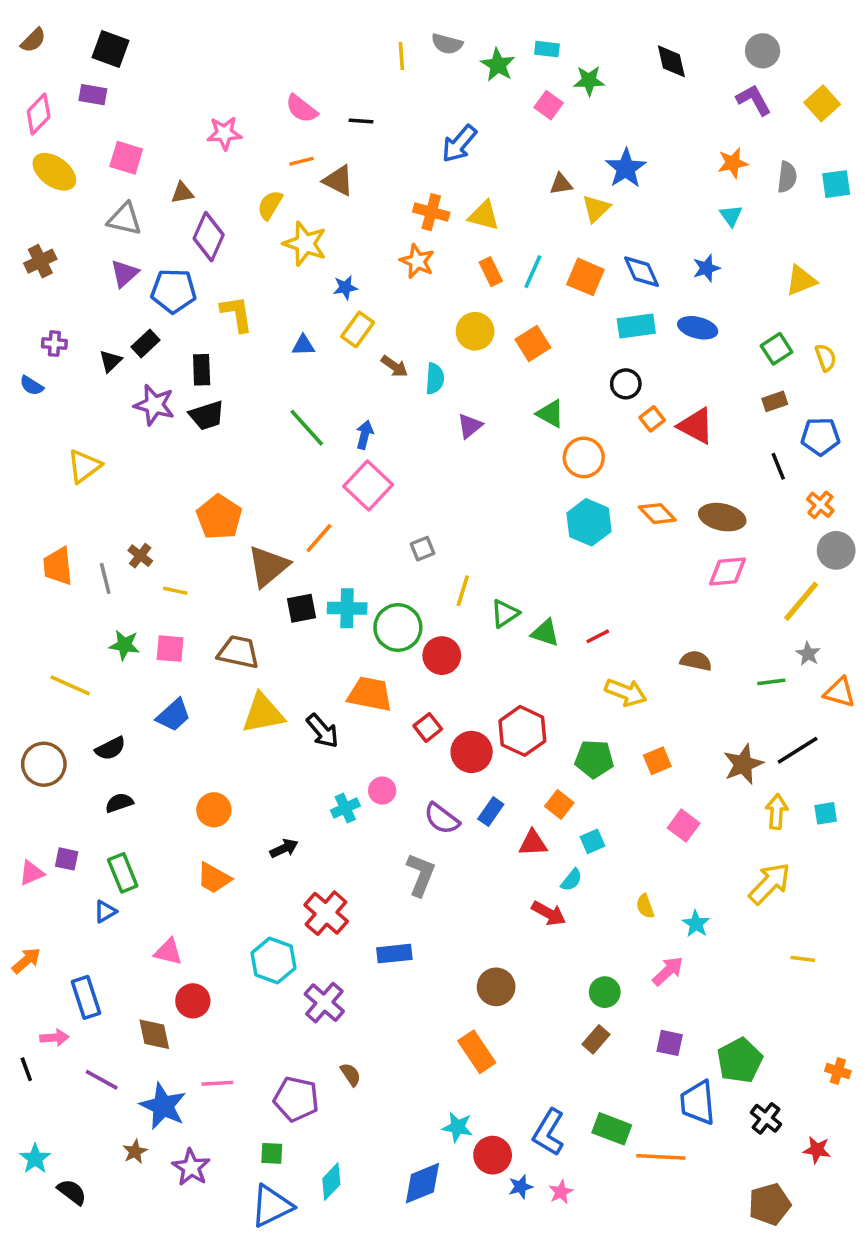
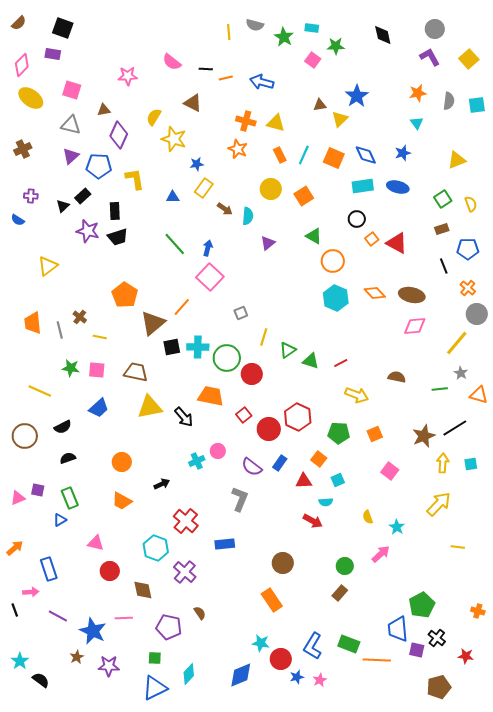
blue arrow: (459, 144) -> (262, 82), turned 65
orange line: (302, 161) -> (226, 78), moved
cyan semicircle: (571, 880) -> (326, 502), turned 48
brown diamond: (154, 1034) -> (143, 590), moved
purple square: (670, 1043) -> (417, 650), moved
purple star: (191, 1167) -> (109, 666), turned -30

